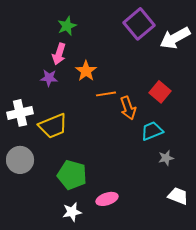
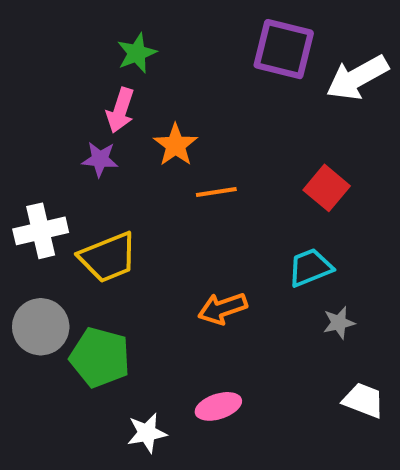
purple square: (139, 24) -> (284, 49), turned -36
orange arrow: (128, 108) -> (222, 308), moved, turned 90
green pentagon: (72, 175) -> (100, 357), moved

